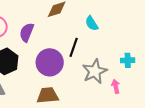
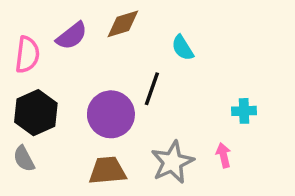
purple semicircle: (27, 32) -> (72, 36), moved, turned -150
gray star: (95, 71) -> (172, 162), moved

